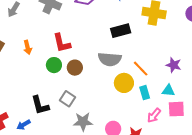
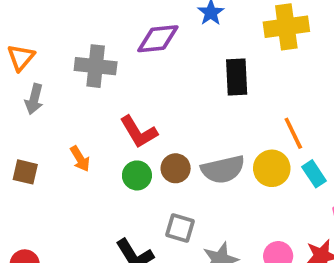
black rectangle: (121, 31) -> (237, 77), turned -60
gray semicircle: (110, 59) -> (223, 169), moved
orange line: (141, 69) -> (293, 133), turned 36

